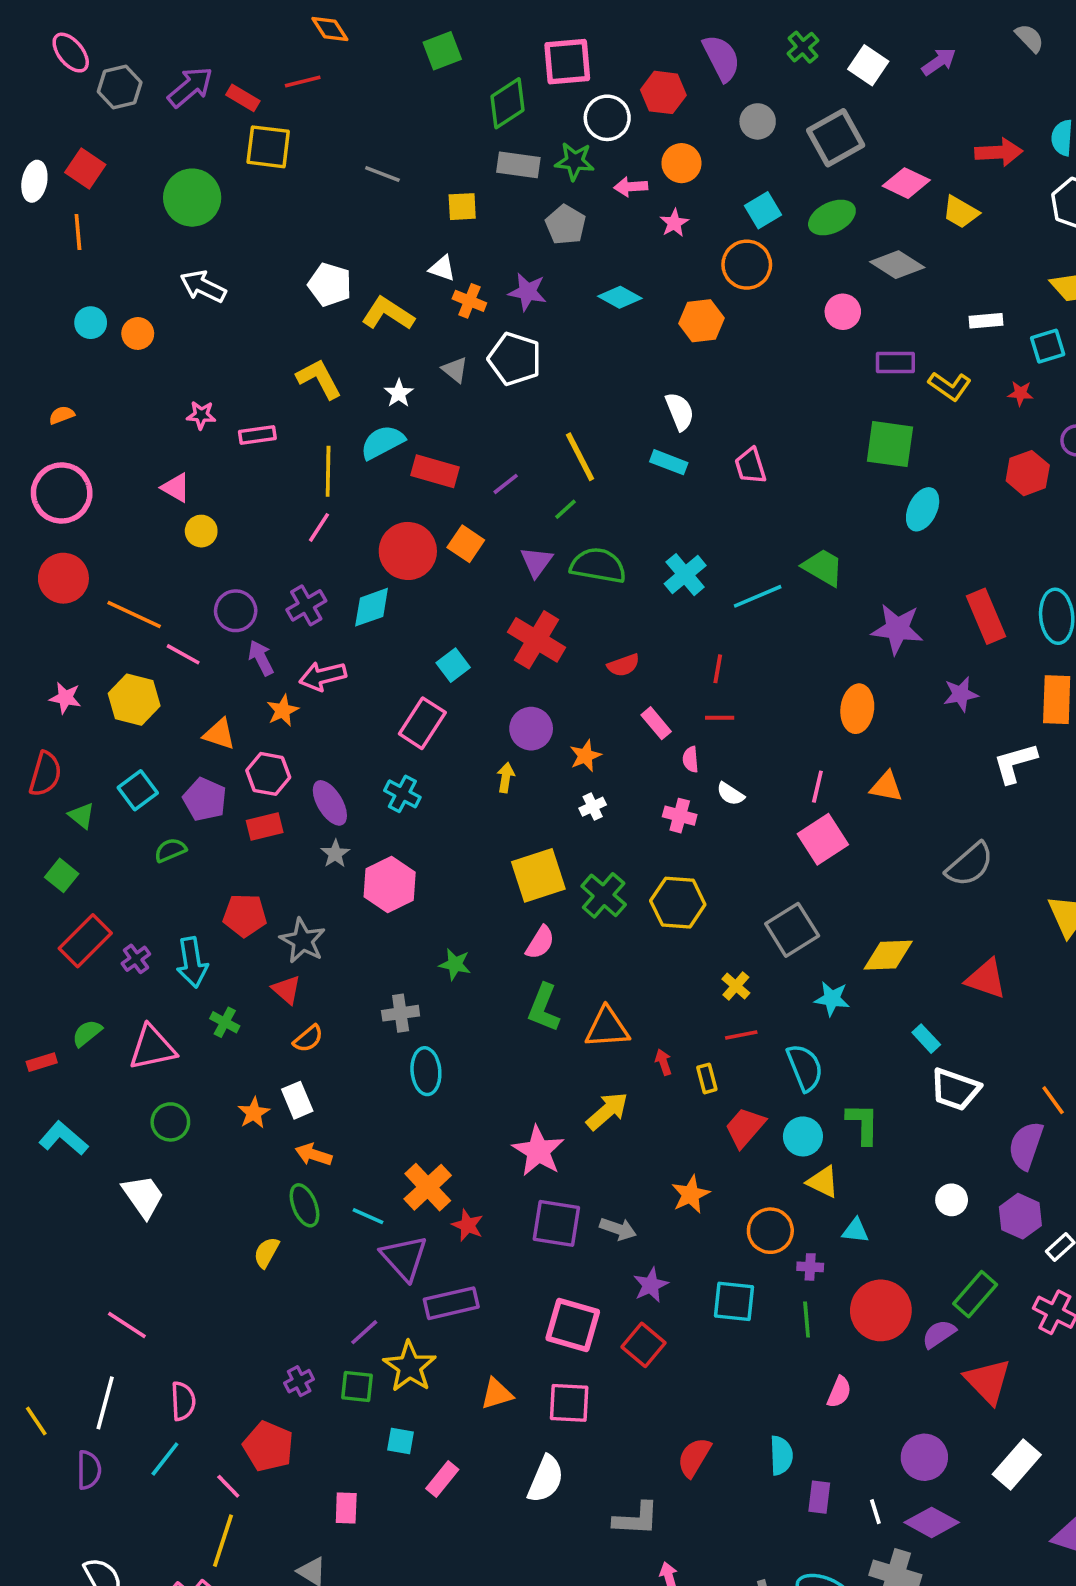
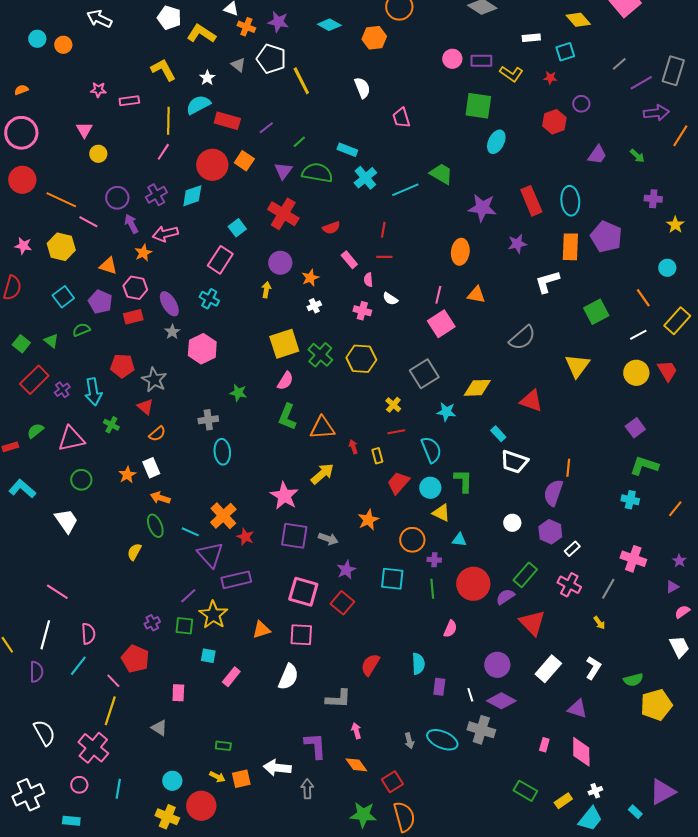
pink circle: (843, 312) -> (452, 59), moved
yellow line: (580, 457) -> (301, 81), moved
cyan rectangle: (669, 462) -> (347, 150), moved
pink triangle: (176, 488) -> (84, 130), turned 30
green triangle: (82, 816) -> (51, 341), moved
orange line: (1053, 1100) -> (568, 468), turned 42

